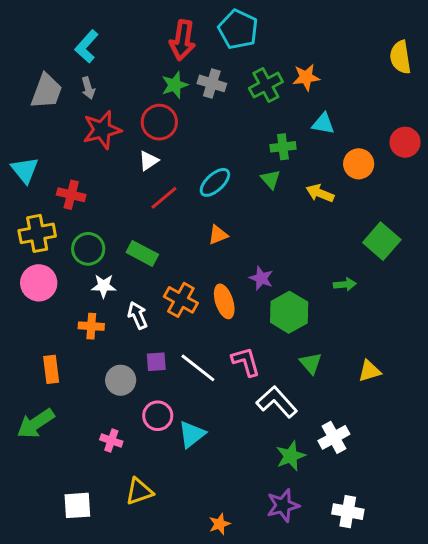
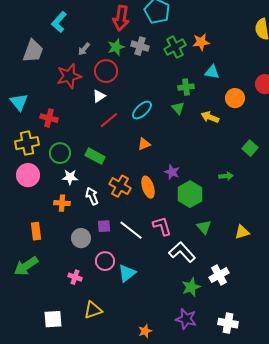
gray arrow: (88, 88) -> (84, 49), moved, turned 56
green square: (382, 241) -> (250, 148), size x0.7
purple star: (283, 505) -> (186, 319), turned 30

